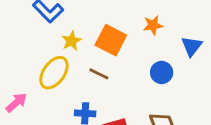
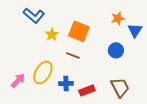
orange star: (153, 25) -> (118, 18), moved
yellow ellipse: (54, 73) -> (43, 73), moved

